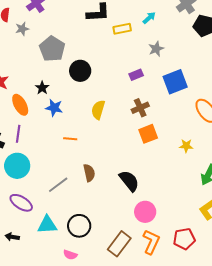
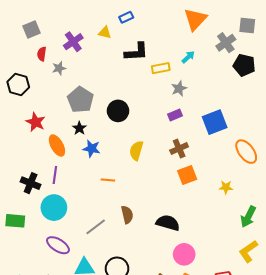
gray pentagon: (52, 49) -> (80, 100), moved
gray star: (156, 49) -> (179, 89), moved
black semicircle: (129, 181) -> (168, 223), turned -35

